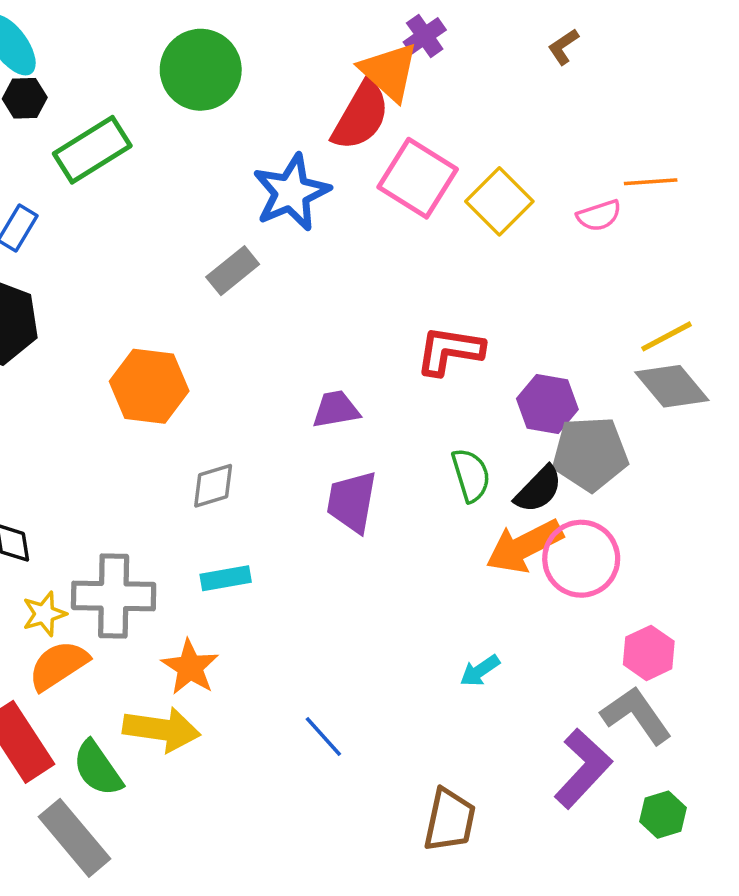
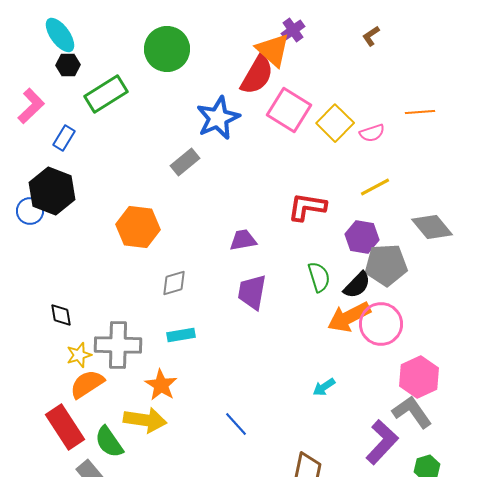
pink semicircle: (599, 216) -> (372, 133), moved
yellow line: (667, 336) -> (375, 187), moved
pink hexagon: (649, 653) -> (419, 377), size x1.4

